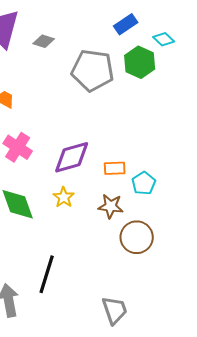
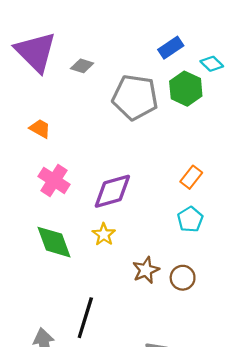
orange rectangle: (115, 168) -> (191, 177), moved, turned -50
brown star: (111, 206) -> (146, 270), moved, turned -30
brown circle: (137, 237) -> (183, 278), size x0.7

